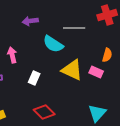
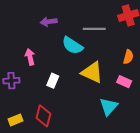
pink rectangle: (96, 72) -> (124, 82), moved
red diamond: (44, 112) -> (43, 116), moved, turned 60
cyan triangle: (97, 113) -> (109, 107), moved

